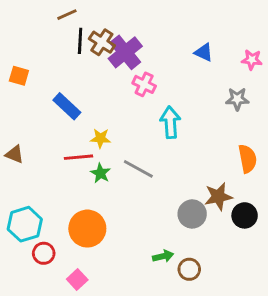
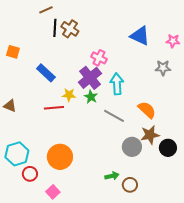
purple cross: (125, 52) -> (90, 78), moved
blue triangle: (204, 52) -> (140, 36), size x1.5
orange semicircle: (247, 159) -> (147, 110), moved, turned -36
gray line: (138, 169) -> (114, 116), moved
green star: (100, 173) -> (91, 97), moved

